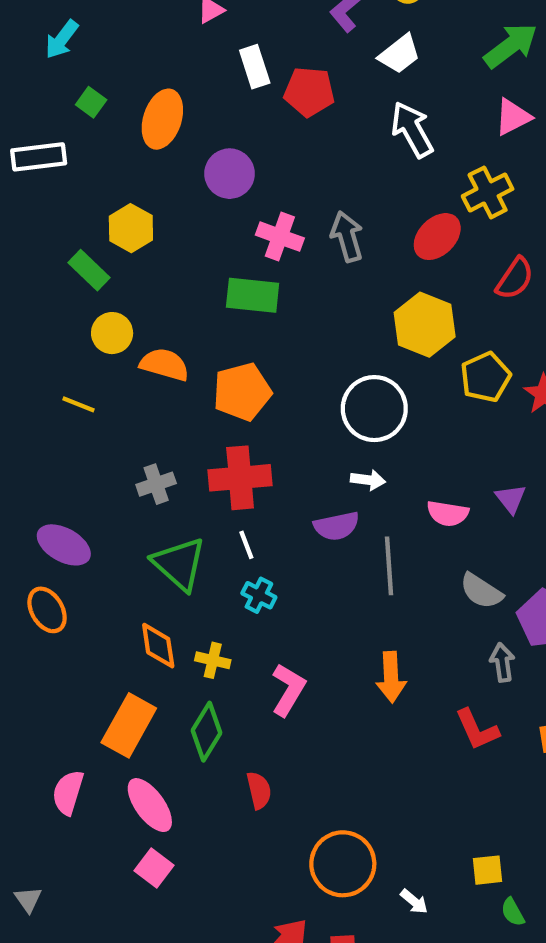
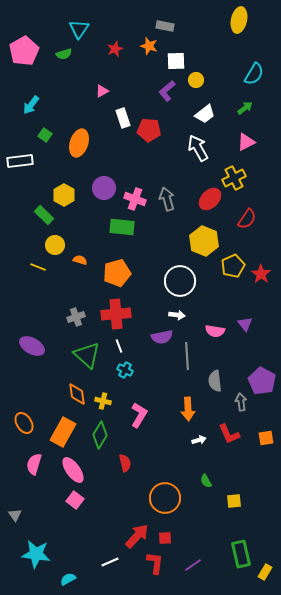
green arrow: (511, 46) -> (245, 108), size x0.6
white trapezoid: (399, 54) -> (205, 114), moved
purple circle: (230, 174) -> (104, 188), moved
orange semicircle: (165, 365) -> (80, 260), size x0.6
yellow line: (78, 404) -> (38, 267), moved
gray semicircle: (481, 591) -> (215, 381), moved, turned 50
orange ellipse: (47, 610) -> (24, 423), moved
white arrow: (414, 902) -> (199, 440), moved, turned -56
green semicircle: (513, 912) -> (206, 481), moved

